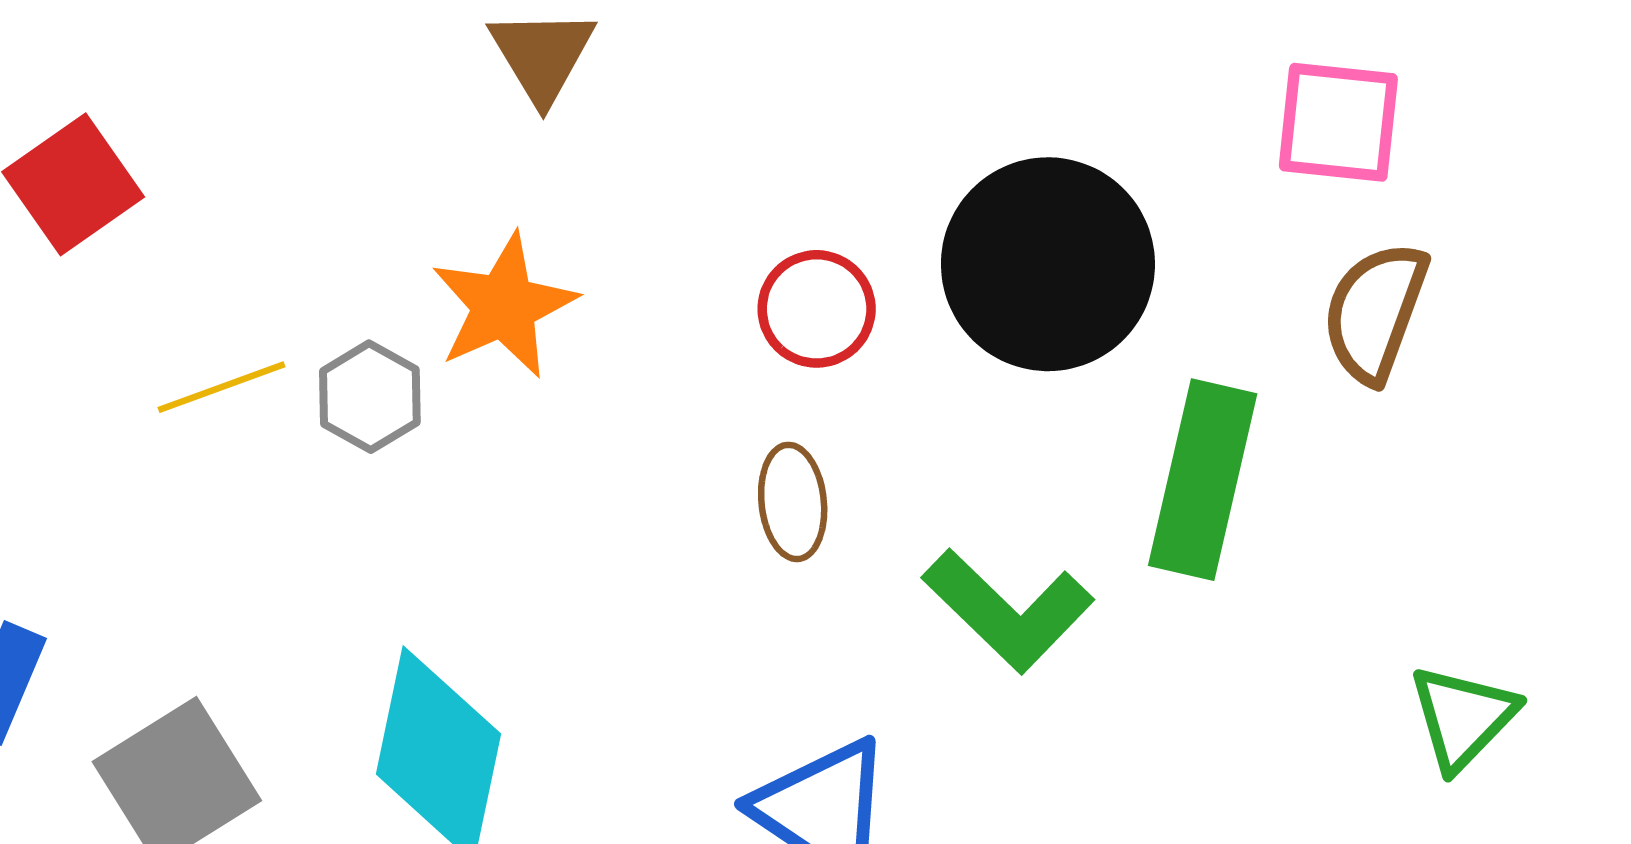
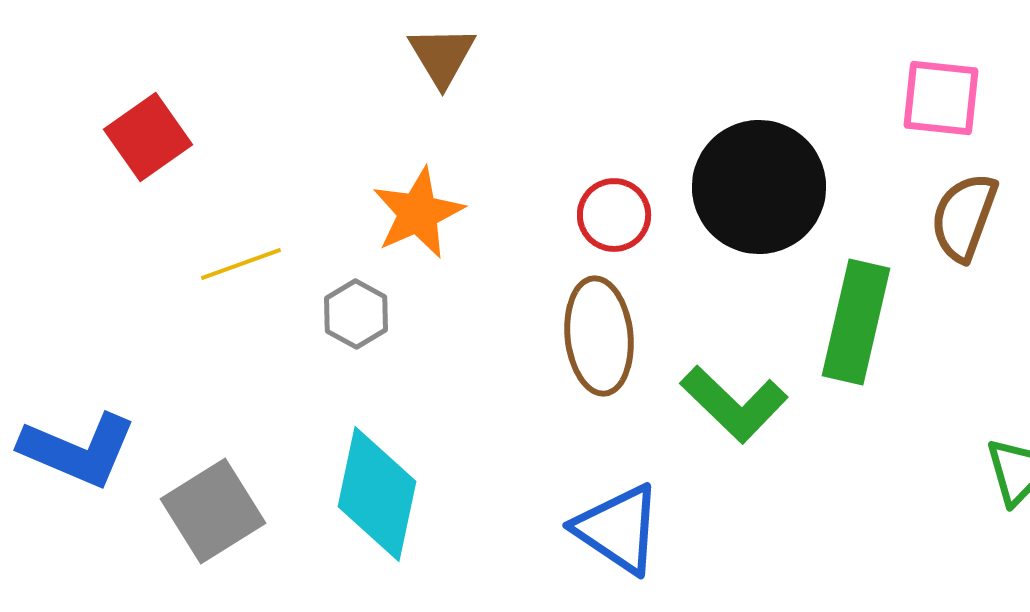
gray hexagon: (370, 397) -> (356, 314), moved
brown ellipse: (793, 502) -> (599, 336), size x1.6

